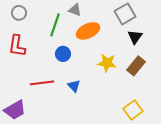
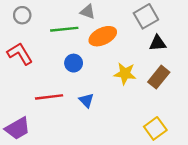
green line: (55, 25) -> (64, 29), turned 65
black triangle: (135, 37) -> (158, 43), turned 49
red L-shape: (17, 46) -> (20, 54), turned 140

